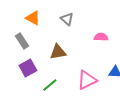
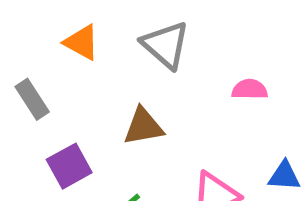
gray triangle: (67, 19) -> (166, 45), size x1.5
gray rectangle: (22, 41) -> (32, 99), moved

